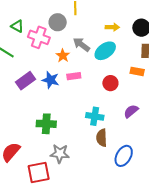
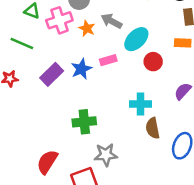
pink cross: (39, 37) -> (59, 20), turned -30
cyan ellipse: (105, 51) -> (136, 39), moved
orange star: (63, 56) -> (87, 28), moved
blue star: (51, 80) -> (81, 69), turned -30

